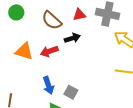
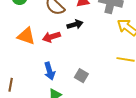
gray square: (71, 92) -> (81, 76), moved

